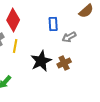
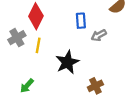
brown cross: (64, 63) -> (95, 86), moved

